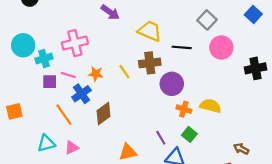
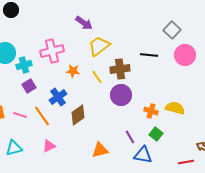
yellow trapezoid: (150, 31) -> (99, 46), moved, turned -60
orange star: (96, 74) -> (73, 71), moved
pink line: (68, 75) -> (20, 115), moved
purple square: (50, 82) -> (29, 86), turned -32
purple circle: (172, 84) -> (121, 95), moved
cyan triangle: (46, 143) -> (14, 148), moved

